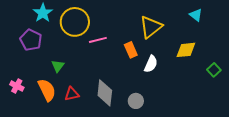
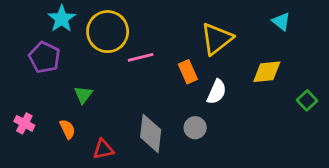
orange semicircle: (47, 90) -> (67, 129), size x0.6
red triangle: (72, 94) -> (103, 149), moved
gray circle: (136, 101) -> (195, 128), moved

